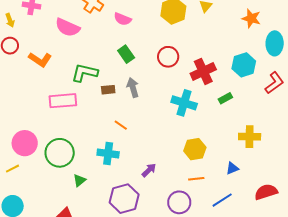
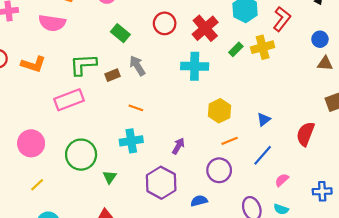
yellow cross: (250, 137) -> (263, 47), moved
pink circle: (25, 143) -> (31, 143), moved
red semicircle: (266, 192) -> (305, 134), turned -35

